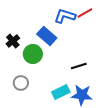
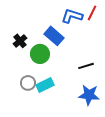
red line: (85, 13) -> (92, 13), turned -35
cyan rectangle: (61, 92) -> (45, 85), moved

